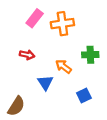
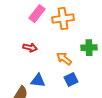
blue triangle: (45, 83) -> (38, 81), moved, turned -49
blue square: (84, 95) -> (71, 80), moved

